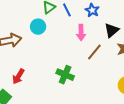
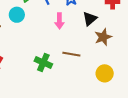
brown line: (94, 52) -> (71, 54), moved, turned 60

